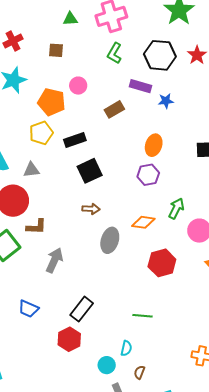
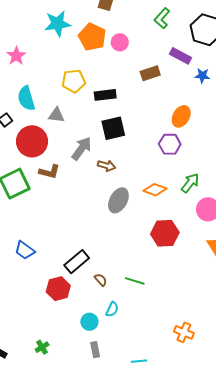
orange pentagon: (51, 102) -> (92, 37), moved
gray arrow: (54, 260) -> (82, 148), moved
brown semicircle: (139, 372) -> (101, 280), moved, turned 104

